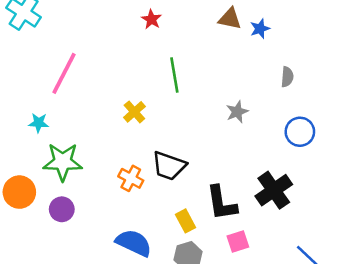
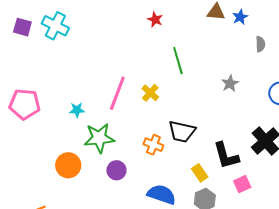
pink line: (64, 73) -> (117, 93), moved
gray semicircle: (287, 77) -> (260, 44), moved
purple circle: (62, 209) -> (116, 170), moved

